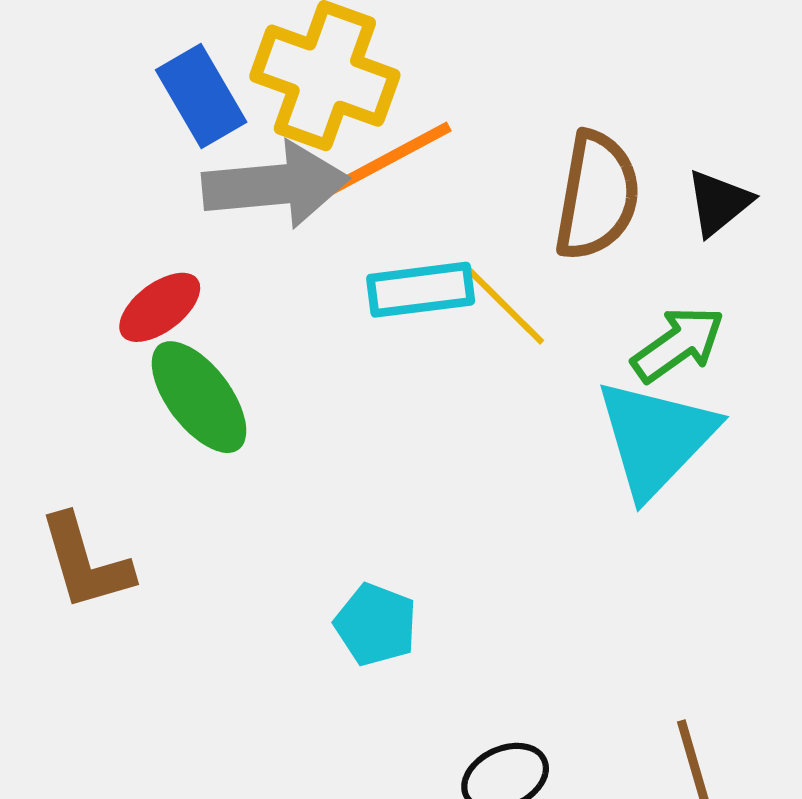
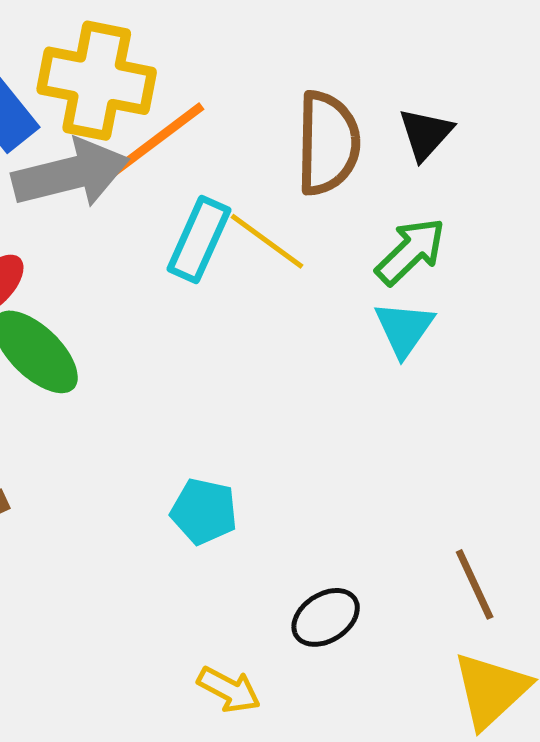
cyan rectangle: (421, 290) -> (199, 239), turned -50
cyan triangle: (656, 438) -> (404, 329), size x0.6

